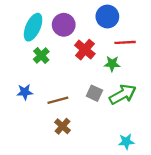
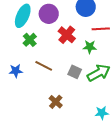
brown line: (58, 100) -> (44, 66), moved, turned 42
brown cross: (63, 126) -> (56, 102), moved

